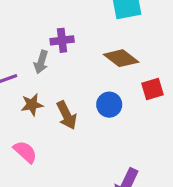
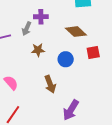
brown star: (32, 105) -> (38, 50), moved
brown arrow: (67, 115) -> (50, 84), moved

